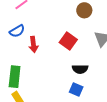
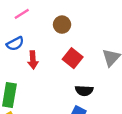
brown circle: (84, 10) -> (62, 25), moved

